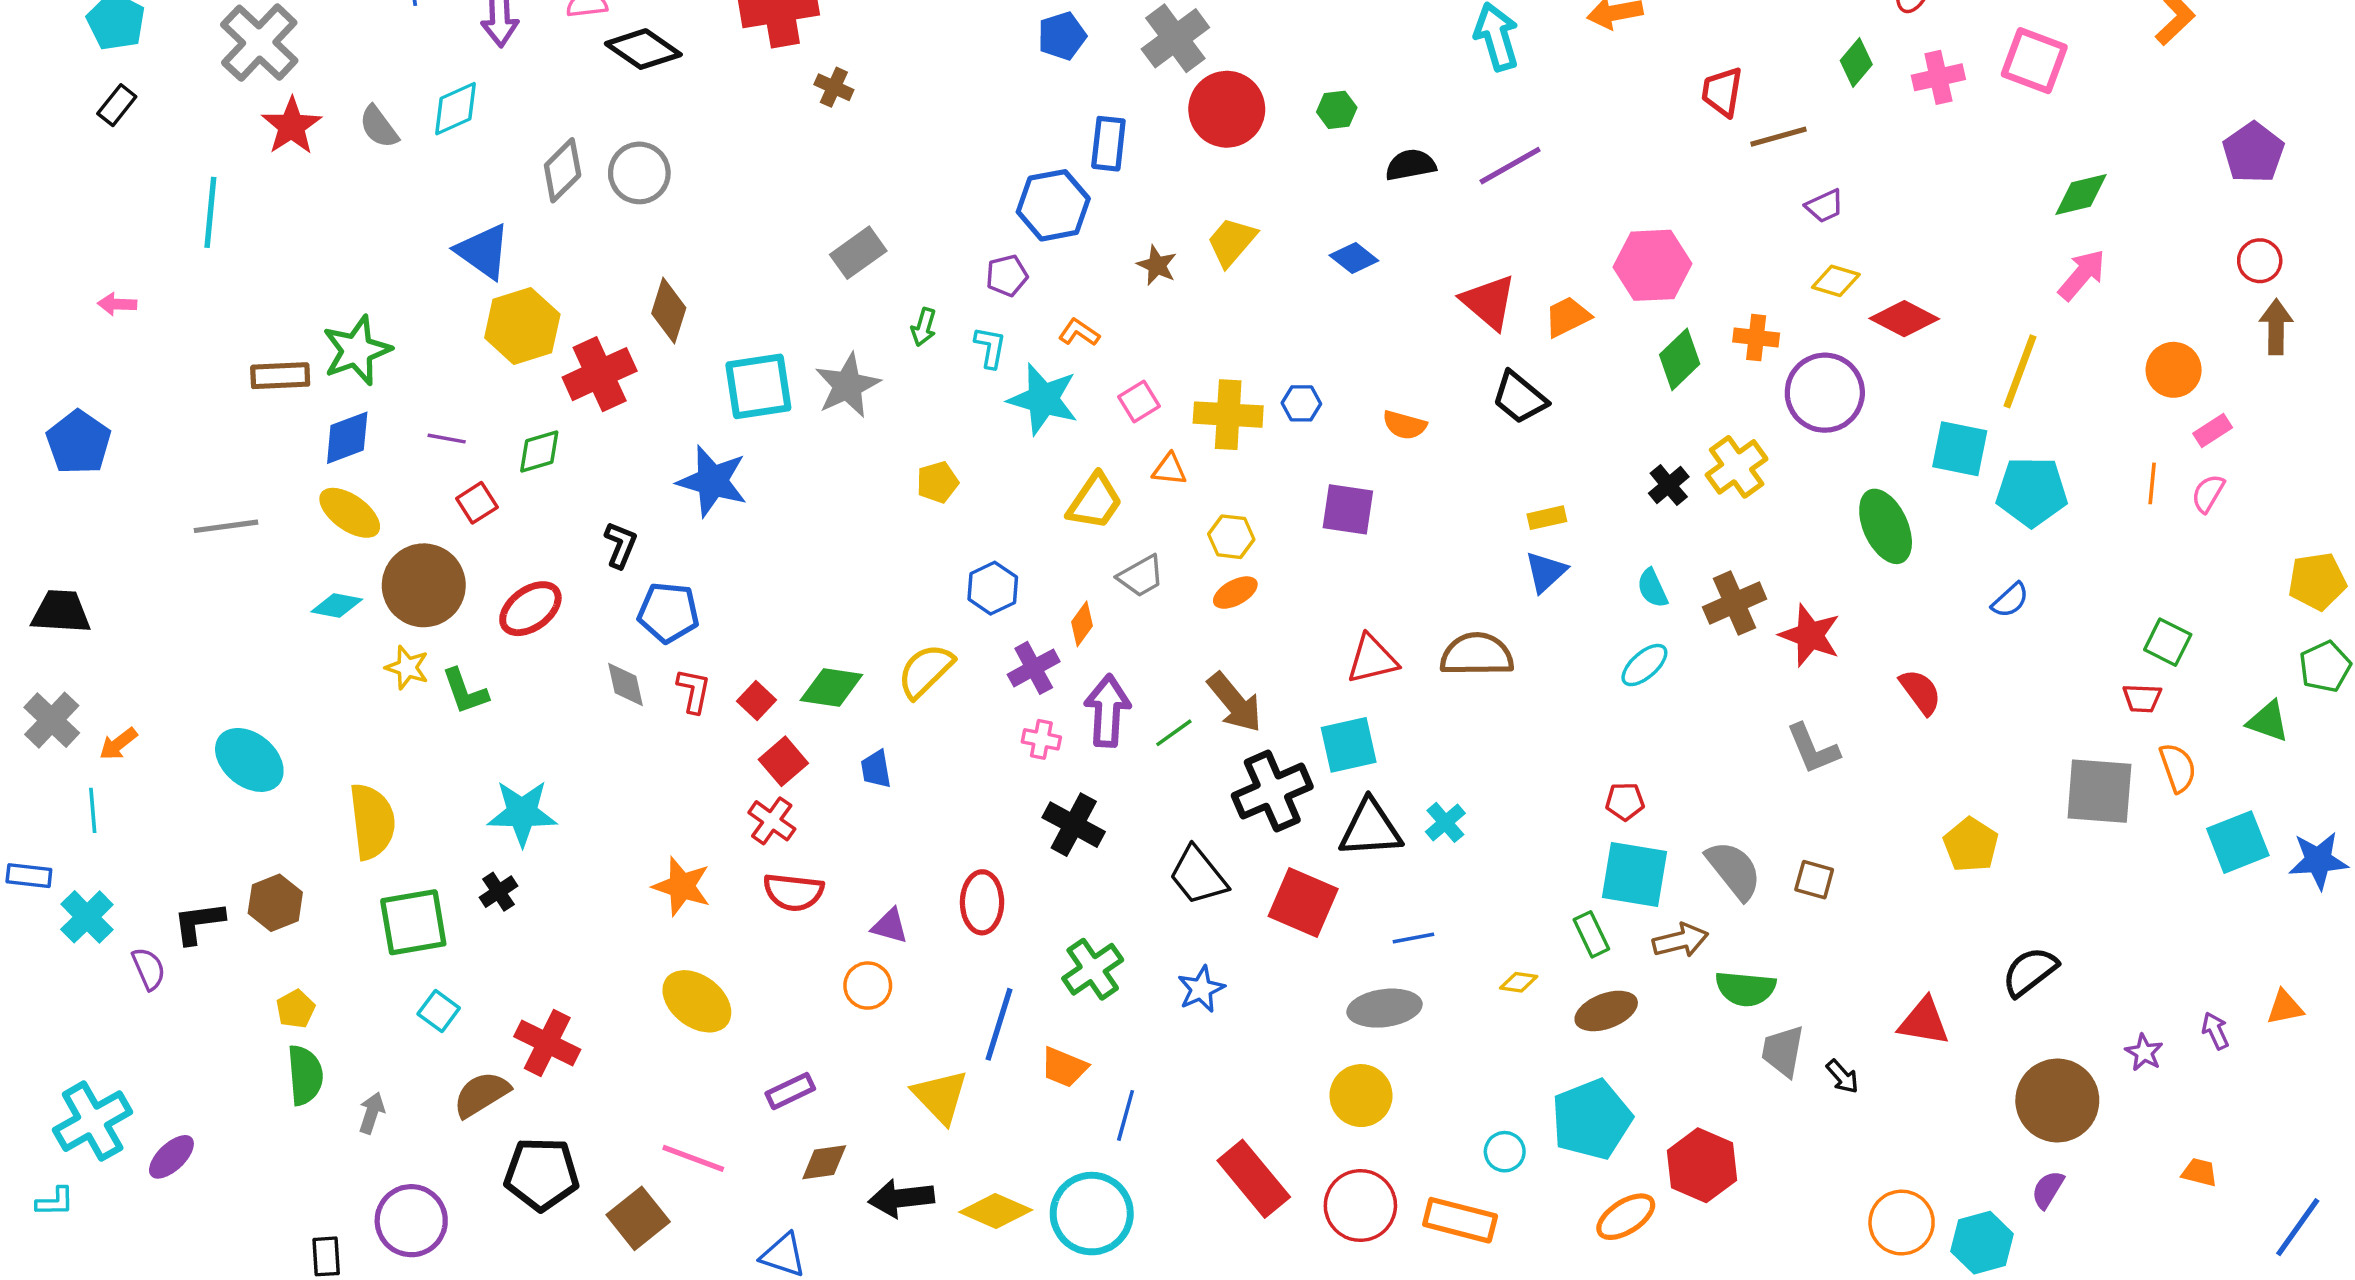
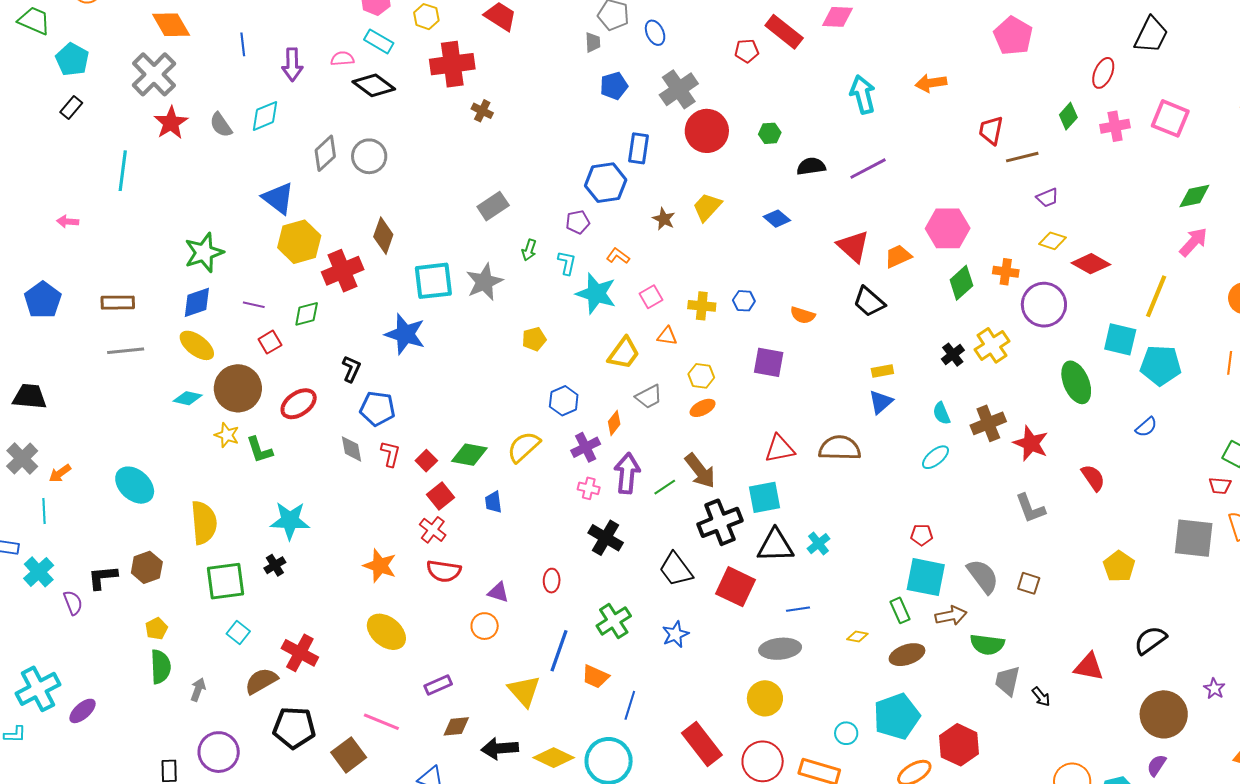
brown rectangle: (280, 376) -> (118, 303), moved
yellow cross: (1228, 415) -> (702, 306), size x0.7
red ellipse: (982, 902) -> (552, 581), size x0.7

